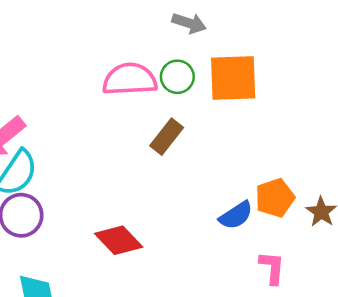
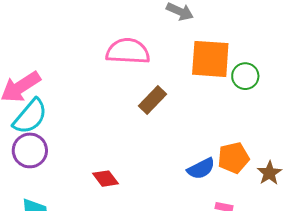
green circle: (177, 77) -> (245, 76), moved
red diamond: (119, 240) -> (105, 179), size x0.7

